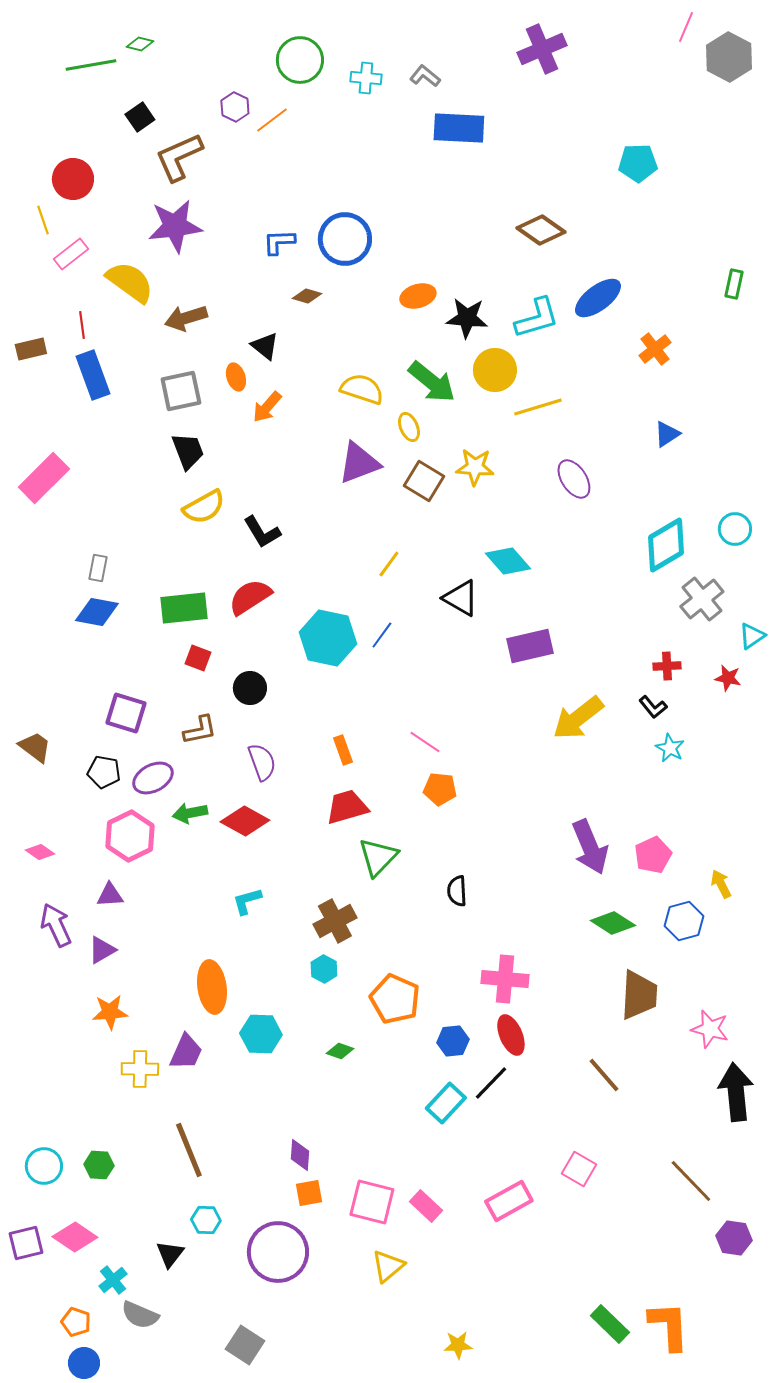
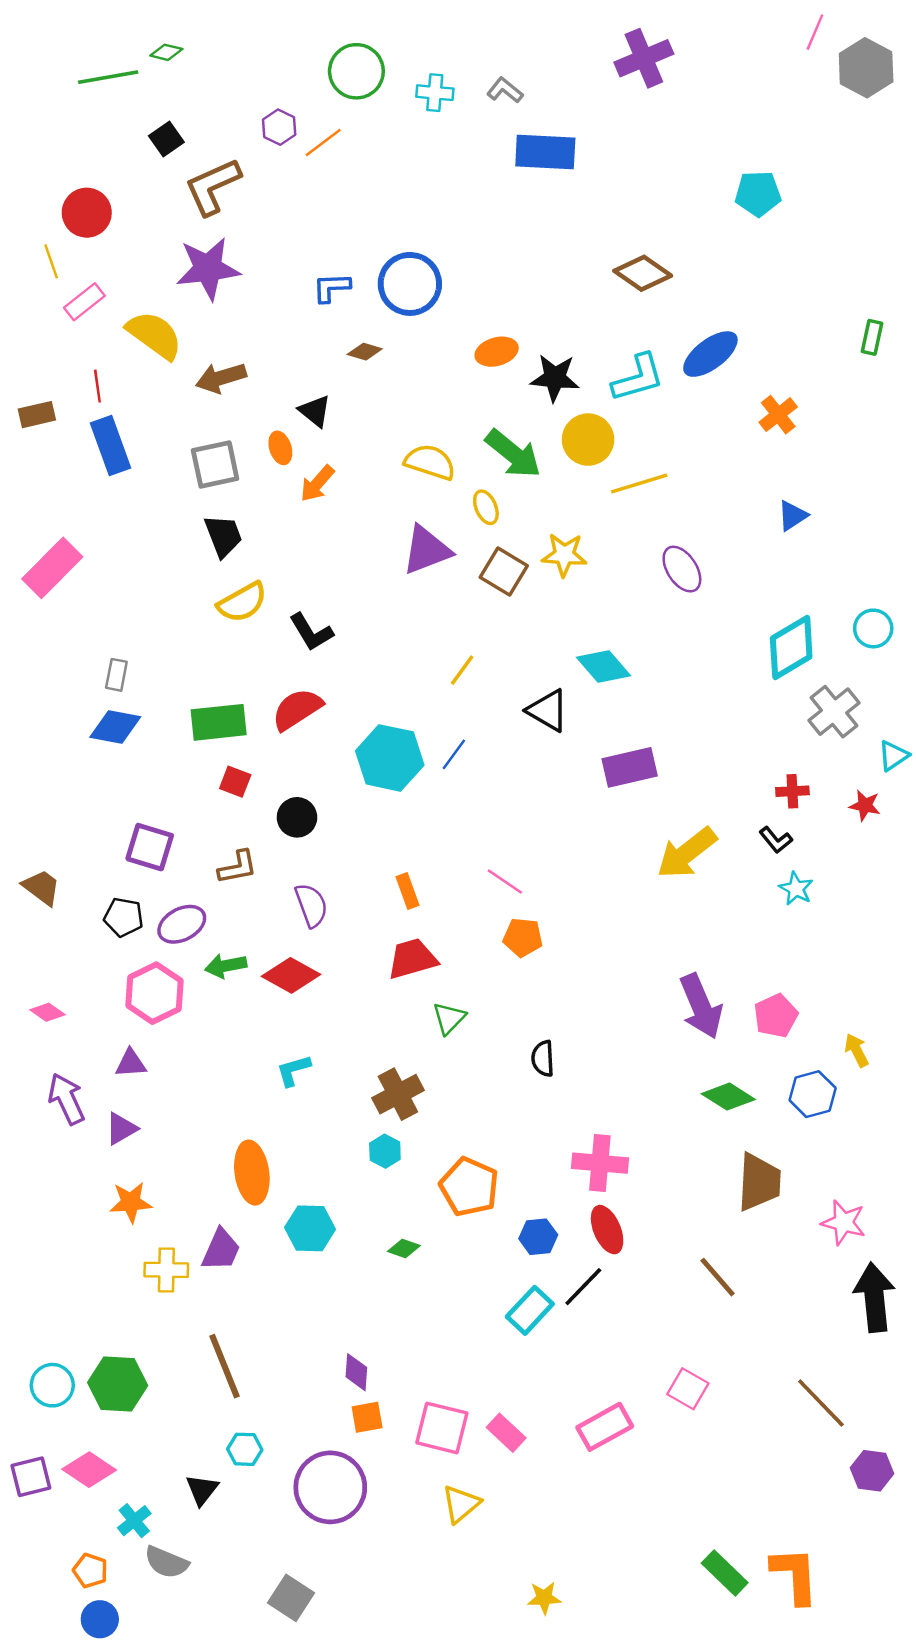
green triangle: (378, 857) -> (449, 1018), size x0.7
green hexagon: (99, 1165) -> (118, 1384), size x1.6

